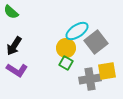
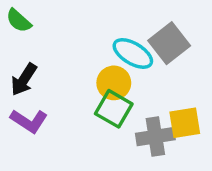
cyan ellipse: (77, 31) -> (133, 53), turned 65
gray square: (96, 42) -> (169, 43), moved
green square: (66, 63) -> (114, 109), size x1.5

